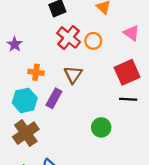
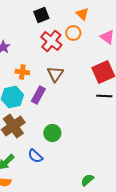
orange circle: (93, 41) -> (73, 33), moved
green circle: (101, 127) -> (52, 133), moved

